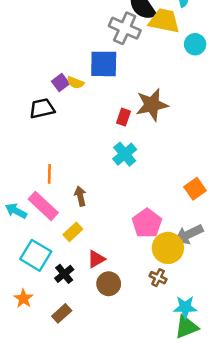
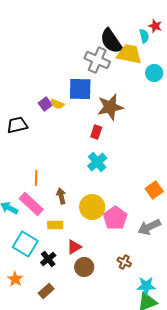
brown star: (152, 105) -> (110, 107), moved
black trapezoid: (42, 108) -> (17, 125), moved
yellow rectangle: (73, 232) -> (55, 225), turned 42
yellow circle: (168, 248) -> (92, 207), moved

